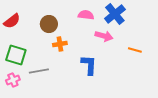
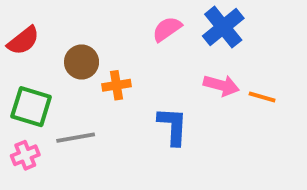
pink semicircle: (86, 15) -> (167, 29), turned -42
brown circle: (49, 24) -> (82, 62), moved
pink arrow: (104, 36) -> (221, 85), moved

